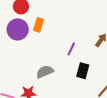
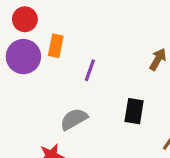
purple line: (71, 49) -> (90, 70), moved

